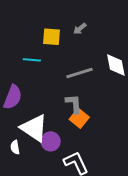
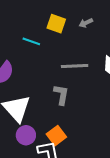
orange square: (79, 118) -> (56, 136), moved
purple circle: (51, 141) -> (26, 135), moved

